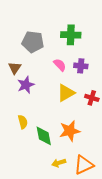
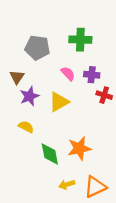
yellow triangle: (66, 93) -> (59, 102), moved
red cross: (92, 98) -> (104, 95), moved
yellow semicircle: (23, 122) -> (26, 127), moved, turned -48

